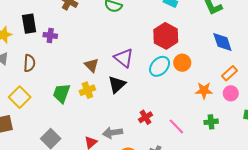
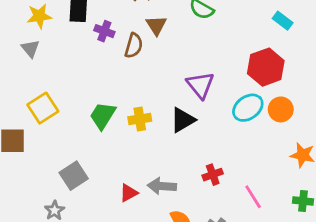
brown semicircle: (29, 63) -> (134, 46), moved
brown triangle: (91, 65) -> (156, 25), moved

